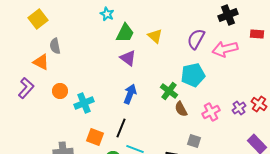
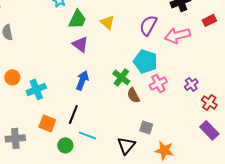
red rectangle: (257, 34) -> (209, 20), turned -32
cyan pentagon: (193, 75) -> (145, 61), turned 30
red cross: (259, 104) -> (209, 102), moved
purple cross: (239, 108) -> (191, 84), moved
pink cross: (211, 112) -> (158, 83), moved

